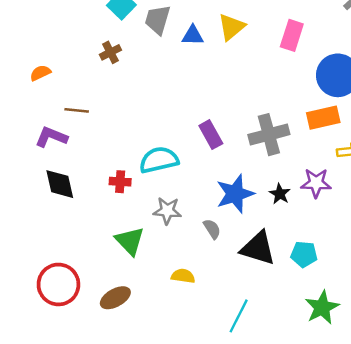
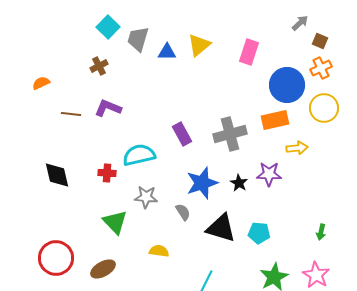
purple L-shape: (51, 137) -> (108, 108), moved

